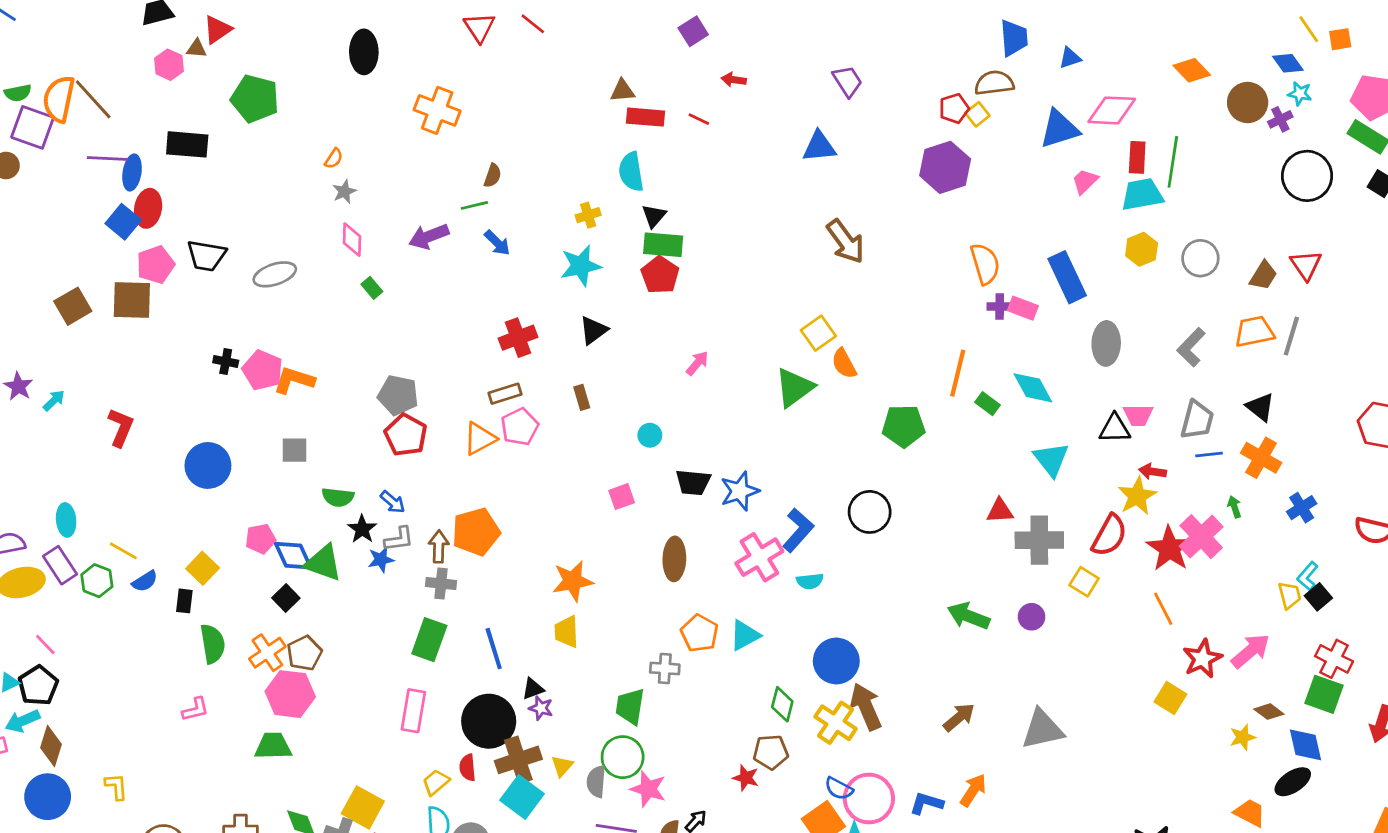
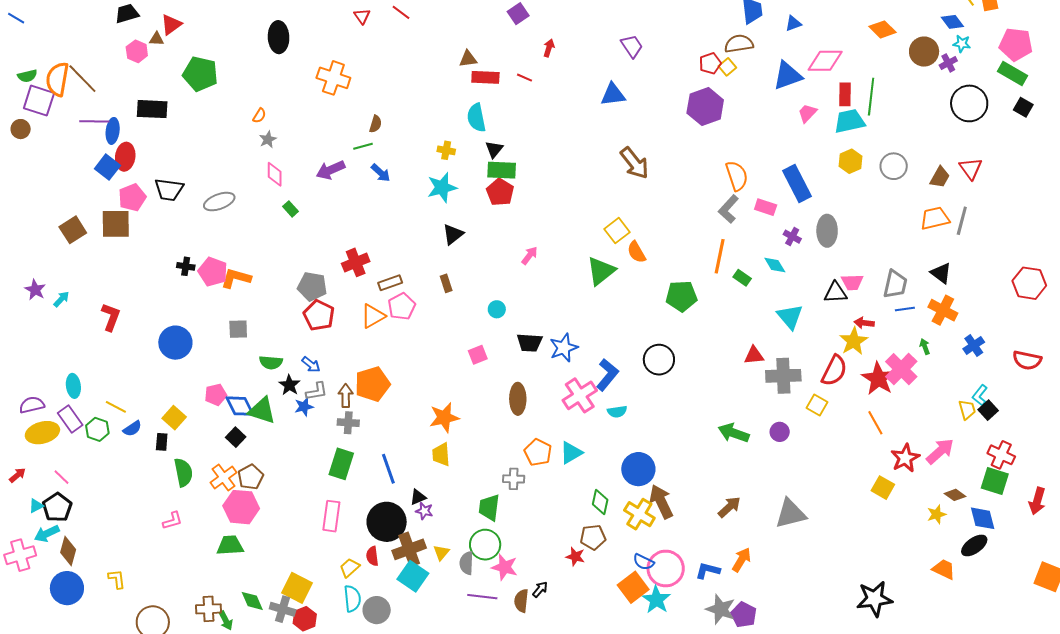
red triangle: (479, 27) -> (362, 16), size x0.7
red arrow: (734, 80) -> (549, 48), turned 102
yellow cross: (588, 215) -> (446, 150), turned 30
purple cross: (1000, 307) -> (792, 237), moved, turned 30
red cross: (518, 338) -> (356, 262), moved
gray L-shape: (1191, 347) -> (729, 209), moved
cyan diamond: (1033, 388) -> (775, 265), size x0.7

